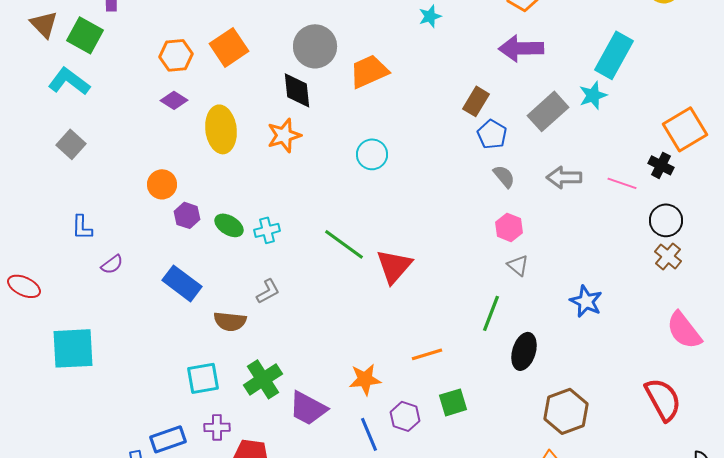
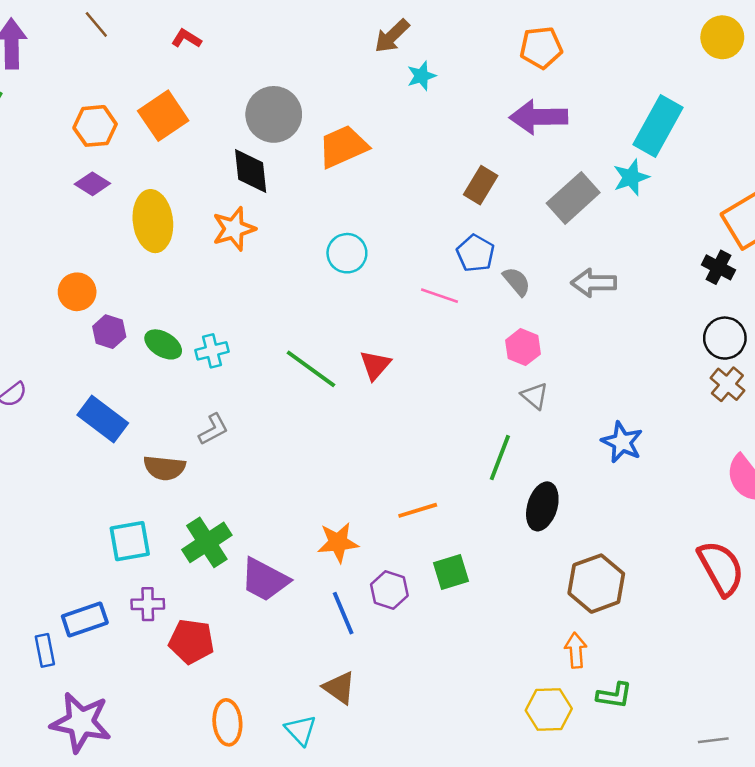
blue pentagon: (492, 134) -> (475, 253), moved
pink line: (622, 183) -> (440, 296), moved
red triangle: (394, 266) -> (375, 365), moved, size x0.7

